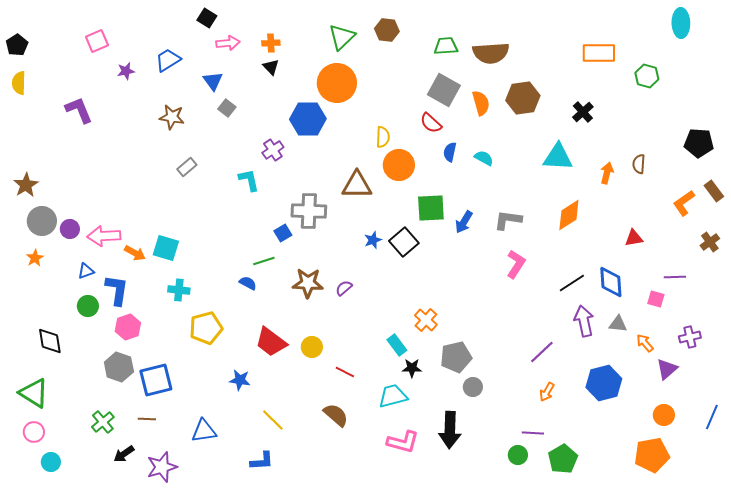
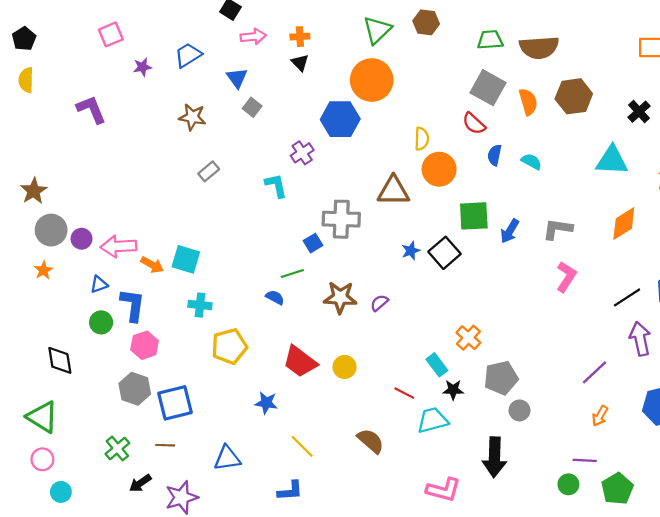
red line: (345, 372) -> (404, 393), moved
pink L-shape: (403, 442) -> (443, 490), moved

